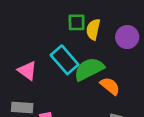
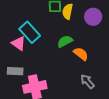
cyan rectangle: (65, 60) -> (30, 32), moved
green semicircle: (89, 69) -> (65, 41), size x0.7

